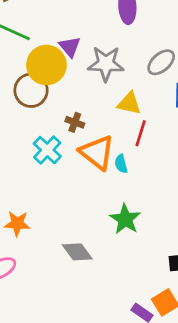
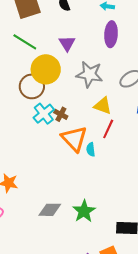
purple triangle: (70, 47) -> (67, 43), moved
cyan cross: (47, 150) -> (44, 114), moved
green star: (125, 219) -> (84, 211), moved
gray diamond: (77, 252) -> (50, 210), turned -60

